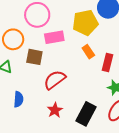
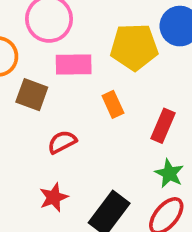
orange rectangle: (88, 52) -> (113, 104), moved
red semicircle: (55, 80) -> (62, 142), size x0.7

